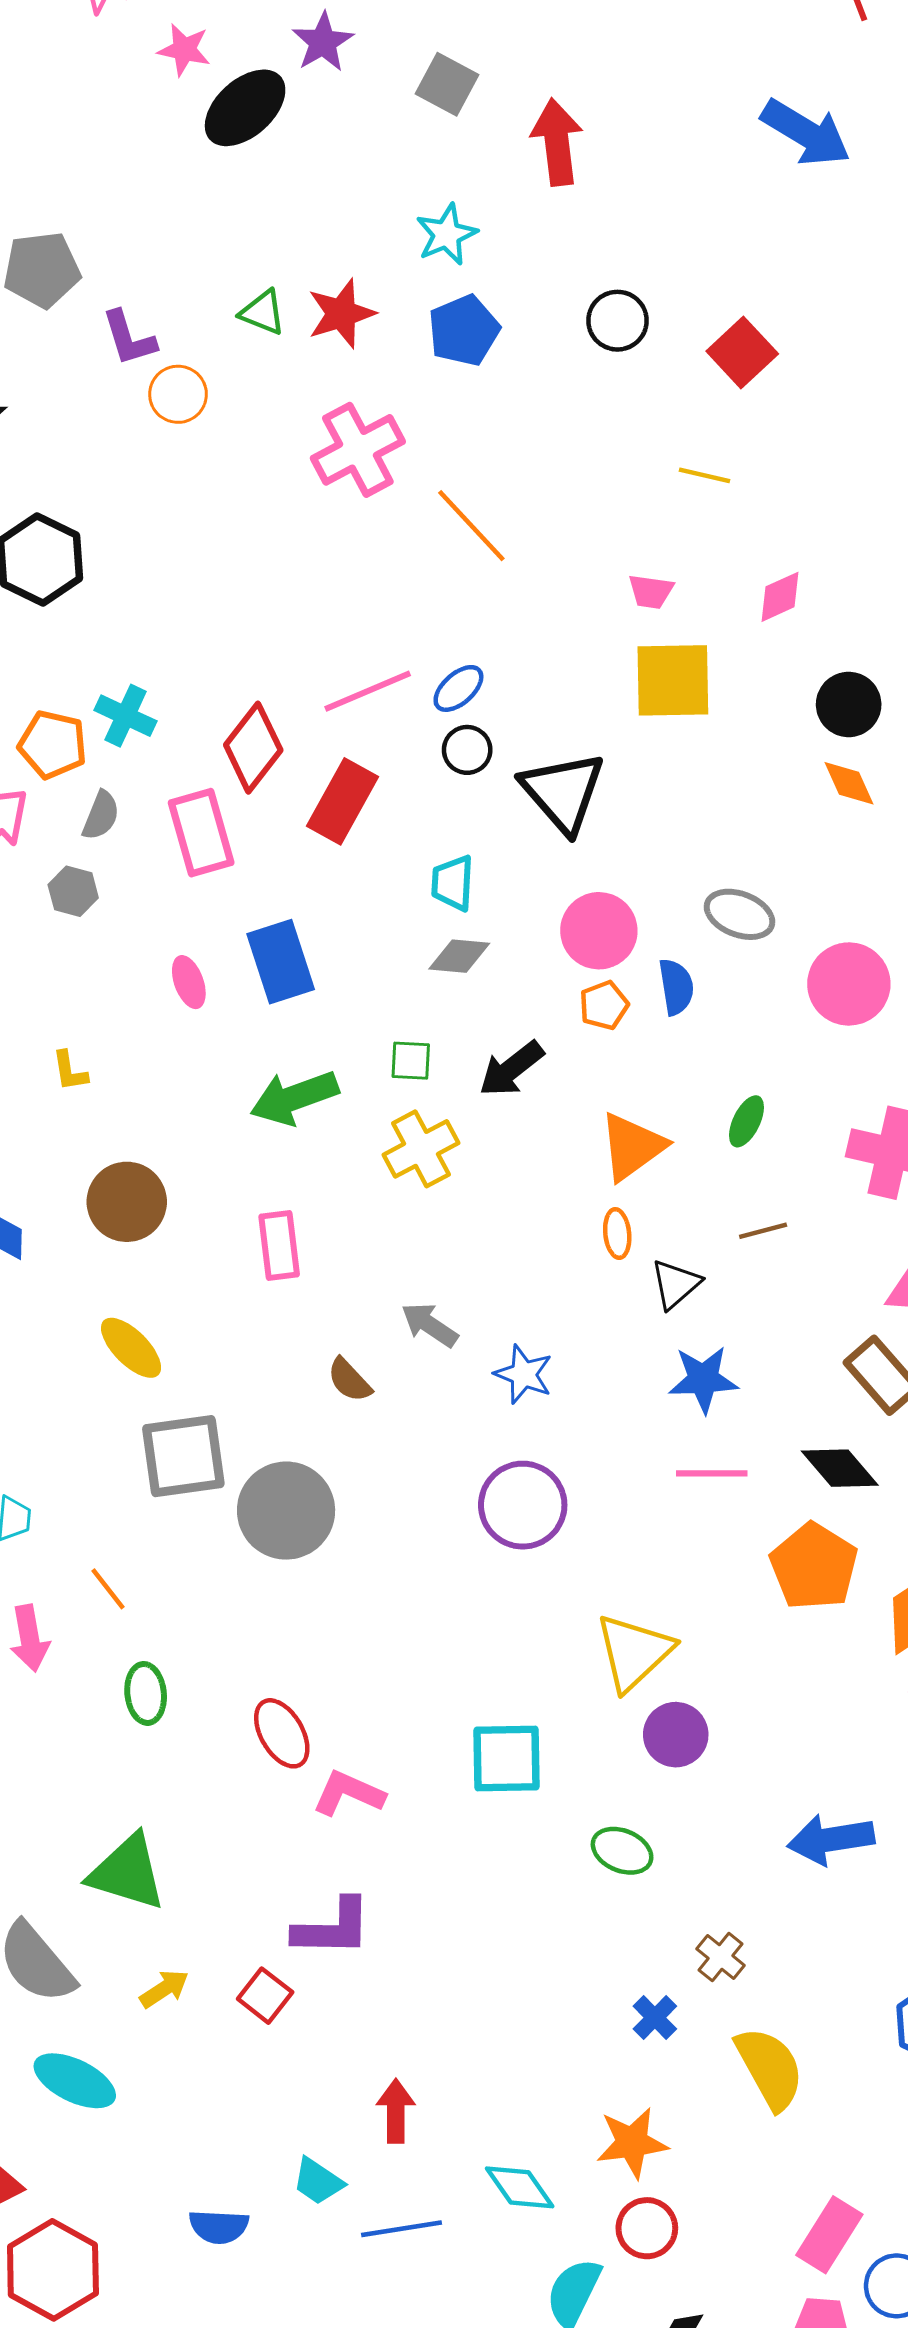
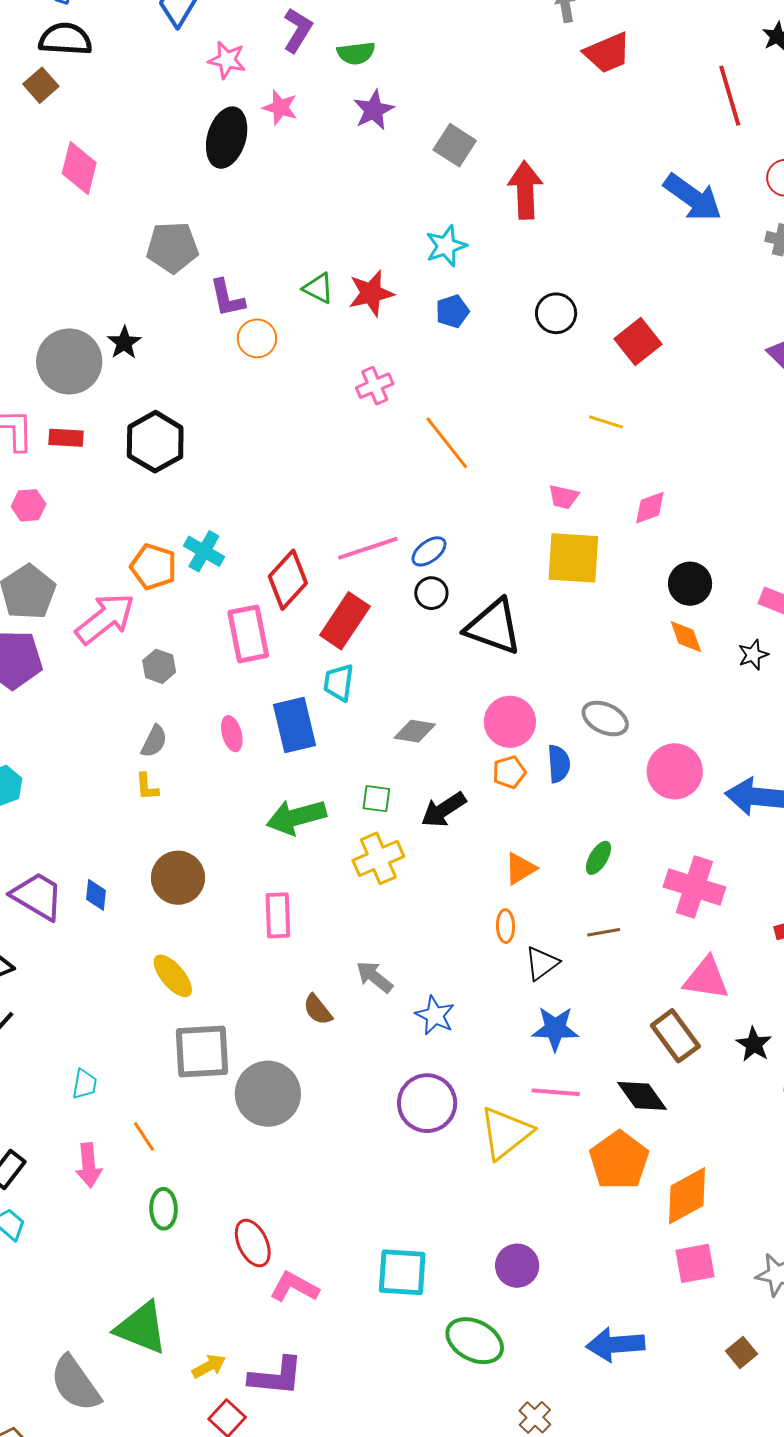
black ellipse: (245, 108) -> (227, 138), moved, turned -36
blue pentagon: (464, 330) -> (452, 311), size x0.7
pink cross: (358, 450) -> (375, 386), size x0.6
black triangle: (563, 792) -> (493, 627), turned -34
gray semicircle: (101, 815) -> (154, 741), moved
cyan trapezoid: (453, 883) -> (339, 682), moved
orange triangle: (632, 1147) -> (520, 869), size x0.7
yellow triangle: (634, 1652) -> (506, 1133), moved
green ellipse: (622, 1851) -> (475, 1341), size x1.4
yellow arrow: (164, 1989) -> (209, 1366), moved

